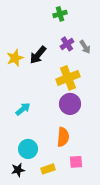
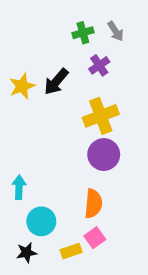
green cross: (60, 14) -> (83, 33), moved
gray arrow: (85, 47) -> (116, 31), moved
cyan arrow: (23, 109) -> (19, 187), moved, turned -49
pink square: (76, 162) -> (95, 238), moved, turned -32

